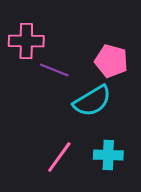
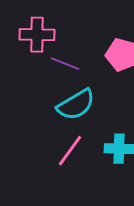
cyan semicircle: (92, 101) -> (76, 105), moved

